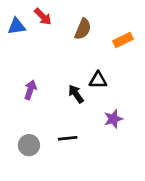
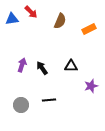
black triangle: (98, 80) -> (71, 66), moved
black arrow: (76, 94) -> (42, 68), moved
purple star: (113, 119) -> (91, 86), moved

